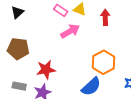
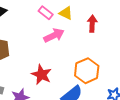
red star: (46, 70) -> (41, 75), moved, turned 30

